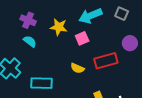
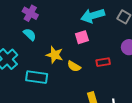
yellow star: (59, 27) -> (55, 55), moved
red rectangle: (106, 61) -> (103, 62), size x0.6

